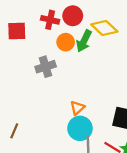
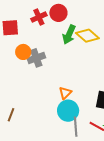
red cross: (50, 20) -> (39, 17), turned -35
yellow diamond: (104, 28) -> (87, 36), moved
orange circle: (66, 42) -> (23, 52), moved

